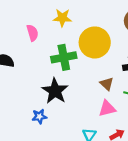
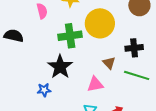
pink triangle: (107, 108) -> (95, 84), moved

